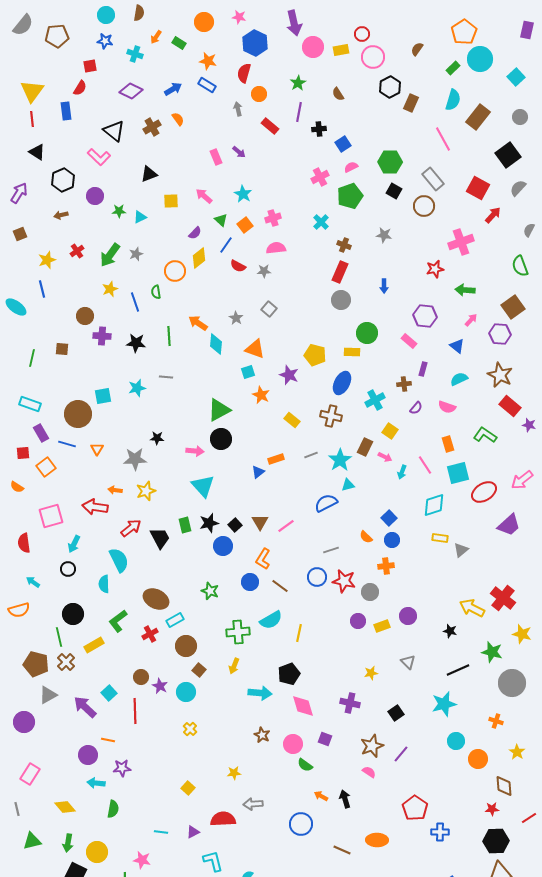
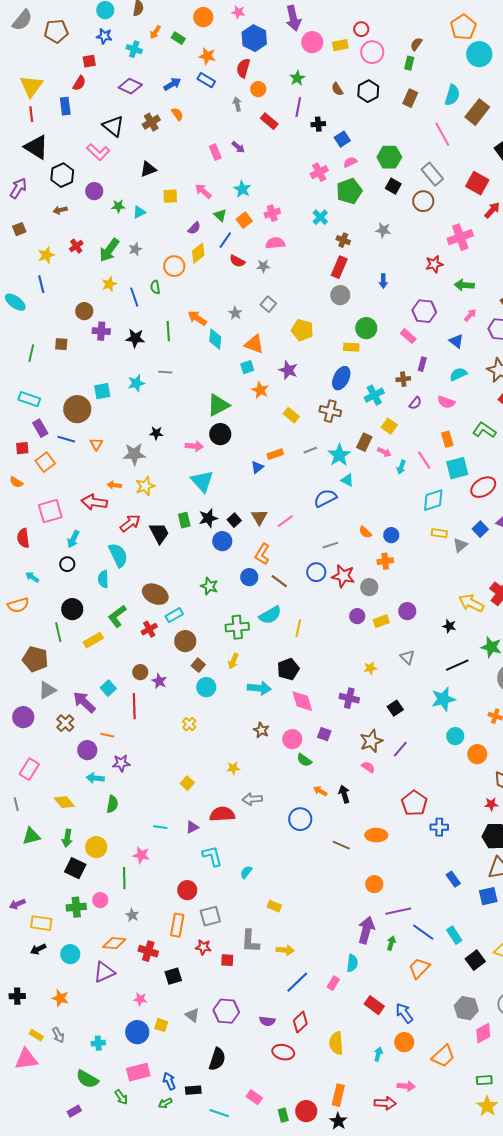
green rectangle: (453, 68) -> (409, 63), moved, turned -32
black hexagon: (390, 87) -> (368, 91), moved
black triangle: (37, 152) -> (36, 147), size x1.5
yellow pentagon: (315, 355) -> (302, 330), moved
cyan triangle: (348, 485) -> (347, 480), turned 40
blue square: (389, 518) -> (480, 529), moved
brown cross: (66, 662) -> (65, 723), moved
cyan circle: (186, 692) -> (206, 687), moved

